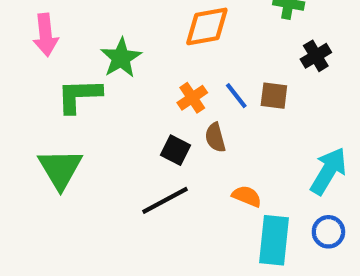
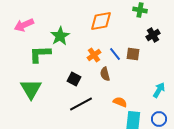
pink arrow: (46, 35) -> (24, 25), turned 72
black square: (175, 150) -> (74, 79), moved
cyan arrow: (328, 171) -> (159, 90), size x0.7

